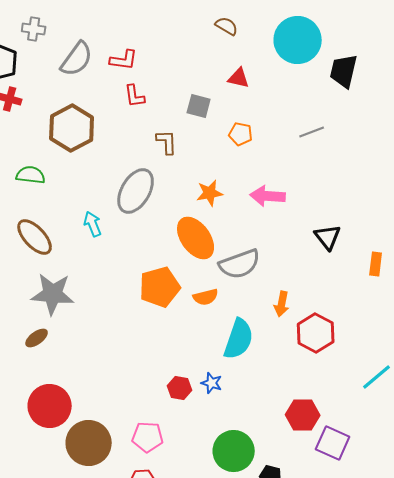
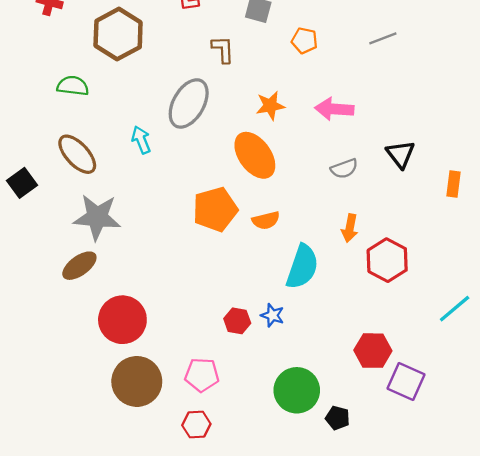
gray semicircle: (240, 264) -> (344, 169), moved, size x0.6
brown ellipse: (37, 338) -> (79, 266), size x1.4
red circle: (50, 406) -> (122, 320), moved

